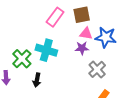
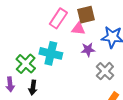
pink triangle: (86, 34) -> (78, 29), moved
black arrow: (37, 80) -> (33, 88), moved

